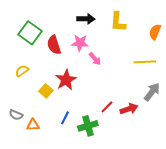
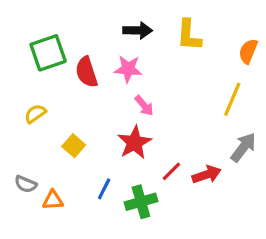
green square: (30, 33) -> (48, 53), turned 35
pink arrow: (95, 59) -> (144, 106), moved
yellow line: (145, 62) -> (232, 99), turned -65
red star: (66, 80) -> (135, 143), moved

